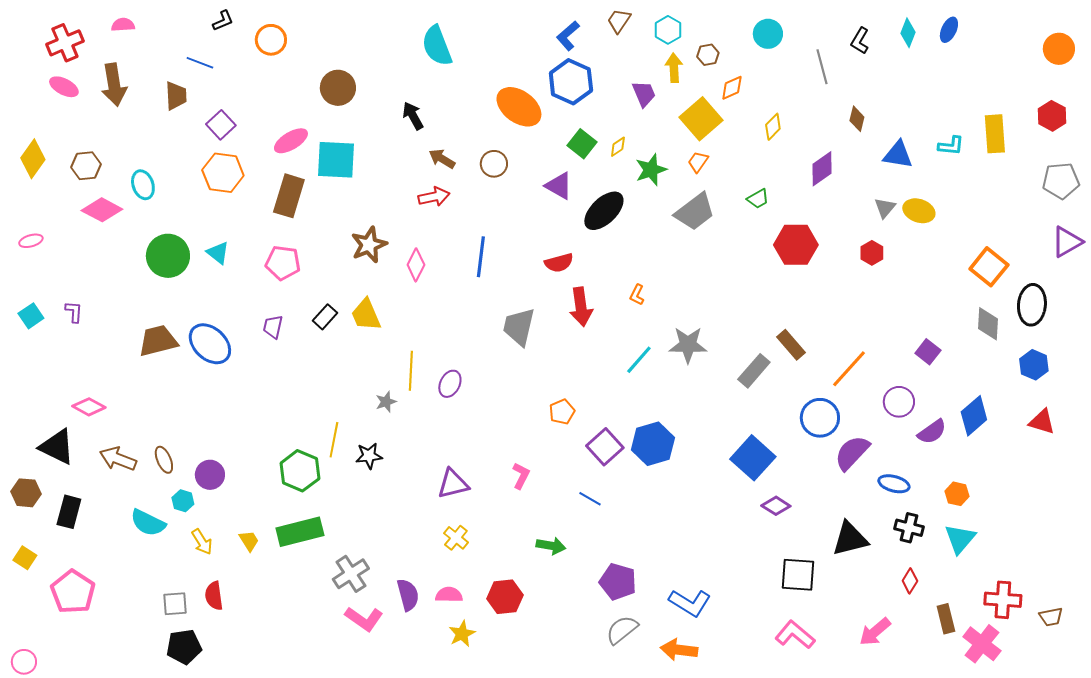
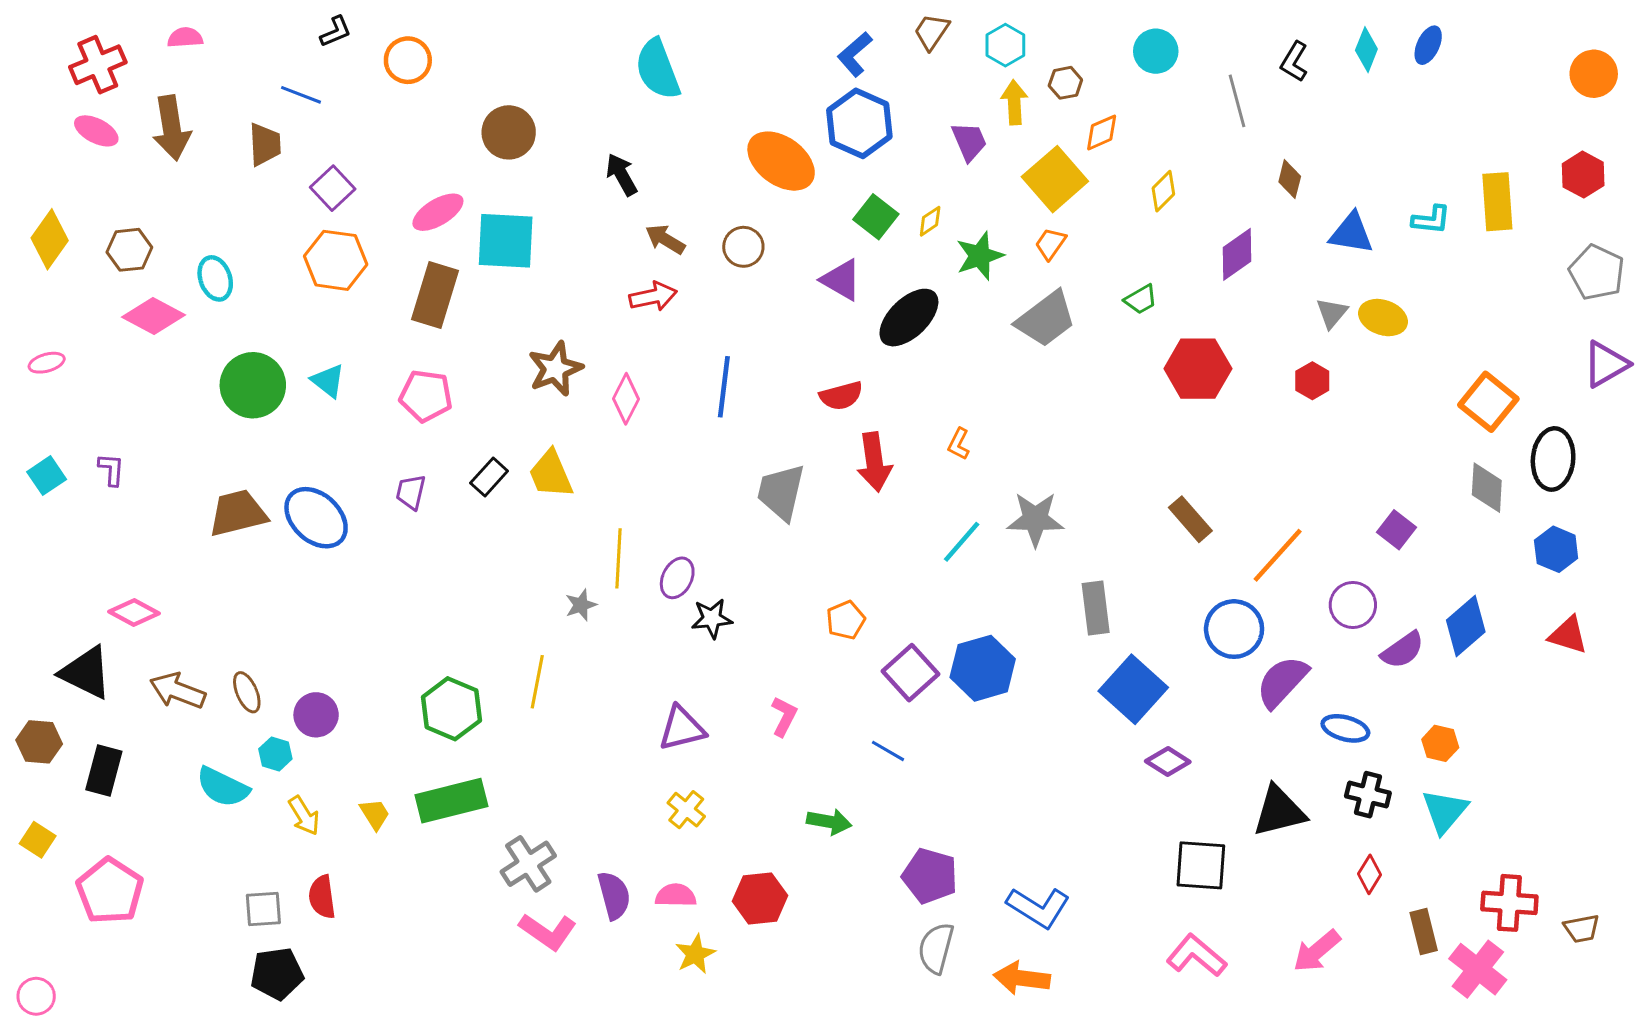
gray pentagon: (1061, 181) -> (1597, 272), turned 30
gray rectangle: (754, 371) -> (1096, 608), moved, turned -48
yellow line: (334, 440) -> (537, 682), moved
black star: (369, 456) -> (712, 619), moved
gray semicircle: (622, 630) -> (936, 948), turned -36

